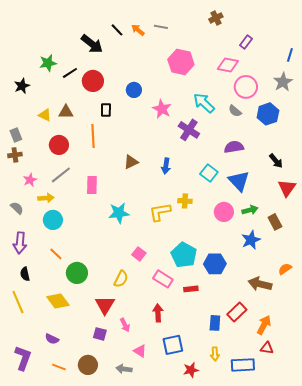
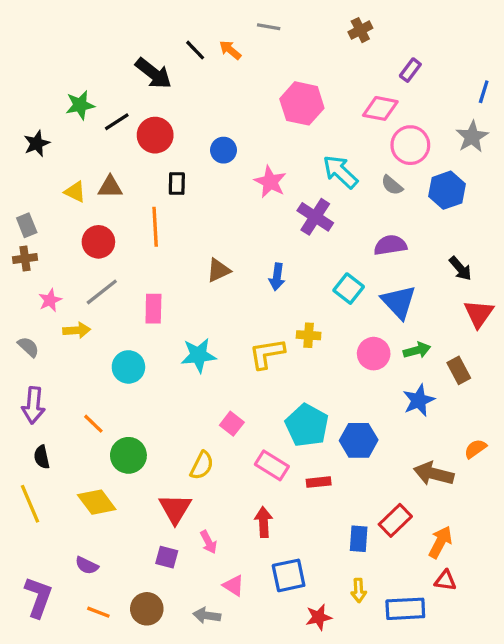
gray line: (161, 27) -> (269, 27), moved
cyan circle: (53, 220) -> (128, 367), moved

